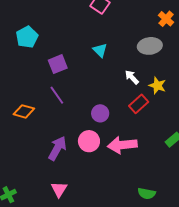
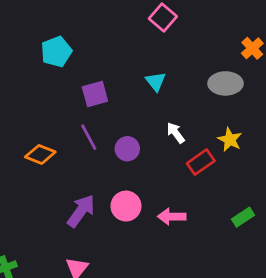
white arrow: (132, 77) -> (176, 133), moved
purple circle: (100, 113) -> (127, 149), moved
pink arrow: (122, 145) -> (172, 217), size x0.7

